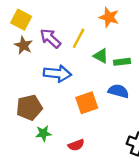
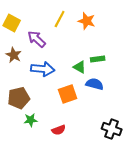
yellow line: (79, 38) -> (60, 19), moved
brown star: (23, 45) -> (14, 55), moved
green triangle: (101, 56) -> (80, 67), moved

